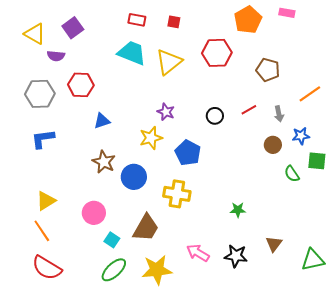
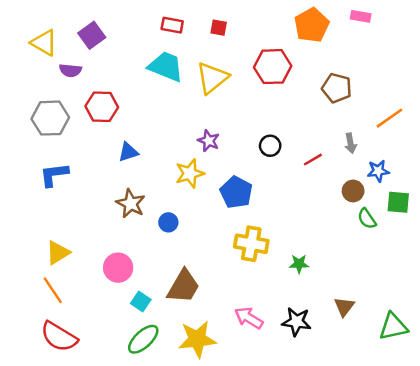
red line: (249, 110) -> (313, 160), moved
brown circle: (273, 145) -> (353, 191), moved
blue circle: (134, 177) -> (168, 222), size x0.6
yellow cross: (177, 194) -> (251, 244), moved

